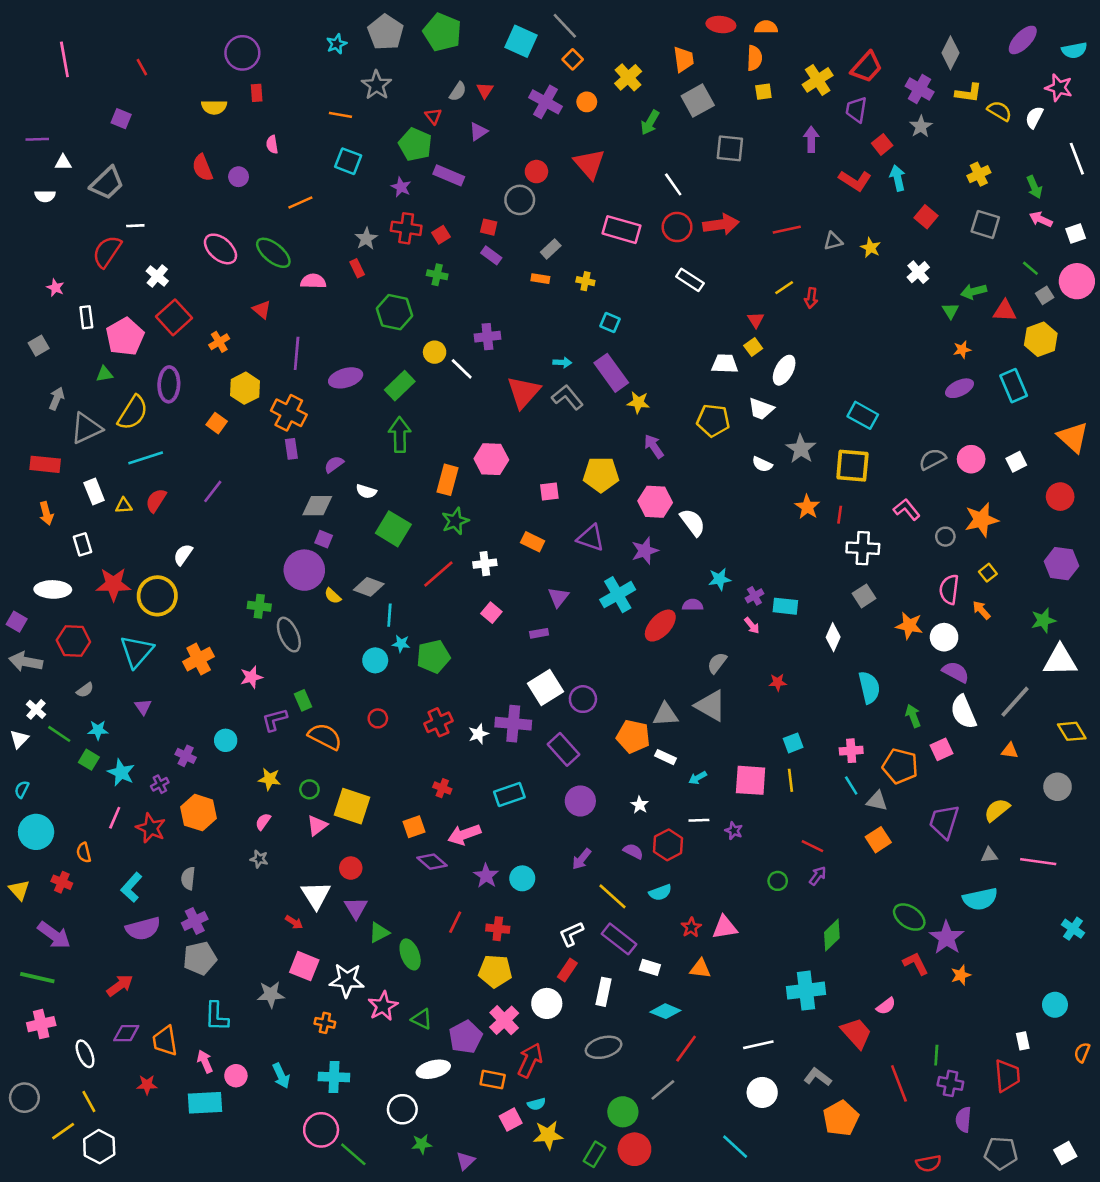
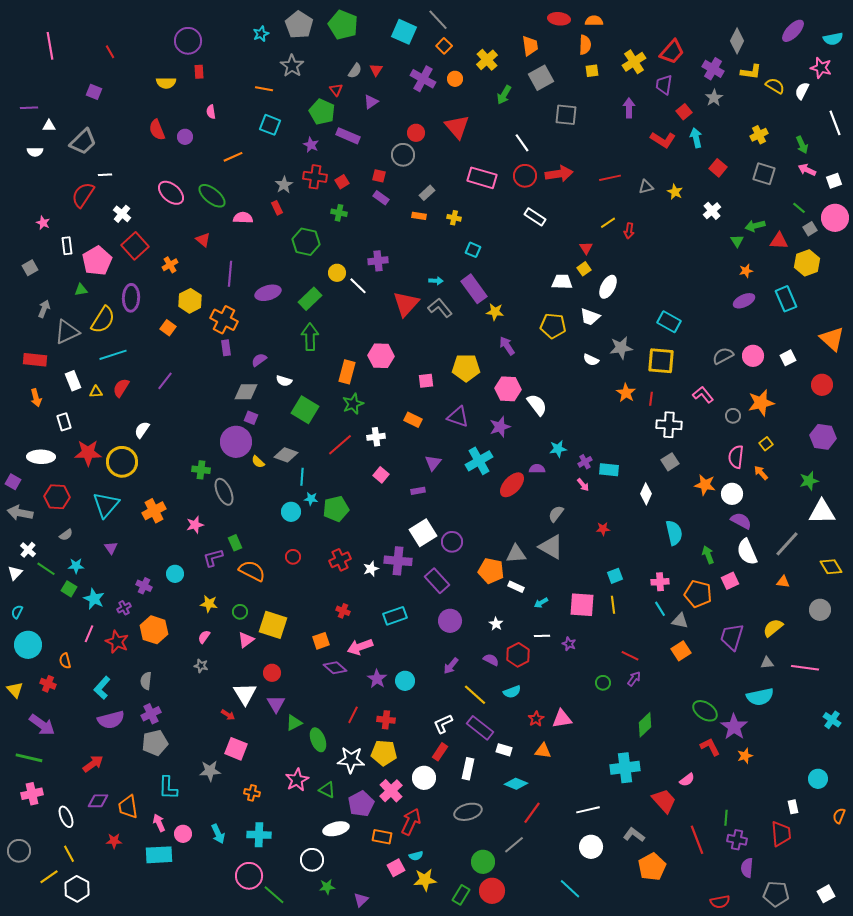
gray star: (801, 449) -> (621, 348), turned 30
white star: (347, 980) -> (351, 760), moved

